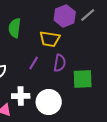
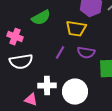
green semicircle: (15, 28) -> (41, 18), turned -126
purple semicircle: (60, 63) -> (86, 53), turned 90

